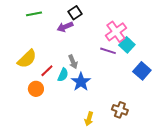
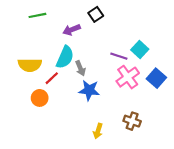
black square: (75, 13) -> (96, 14), moved
pink cross: (116, 32) -> (128, 77), moved
yellow semicircle: (27, 59) -> (30, 65), turned 45
cyan semicircle: (63, 75) -> (65, 57), moved, size x1.5
blue star: (81, 82) -> (89, 90), turned -30

